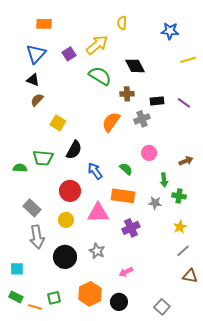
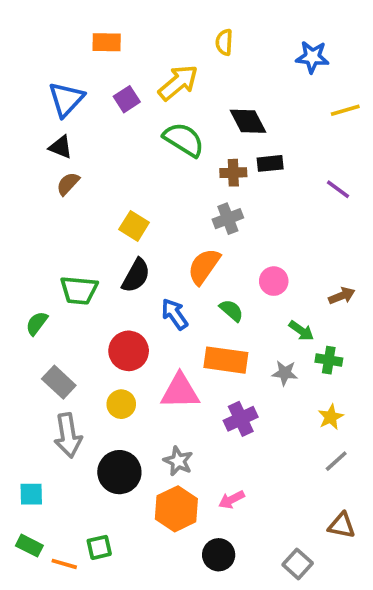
orange rectangle: (44, 24) -> (107, 42), moved
black rectangle: (157, 101) -> (270, 163), moved
gray cross: (142, 119) -> (228, 219), moved
orange semicircle: (111, 122) -> (204, 266), moved
yellow square: (58, 123) -> (134, 226), moved
green semicircle: (20, 168) -> (37, 323), moved, turned -56
green arrow: (164, 180) -> (301, 331), turned -48
brown triangle: (190, 276) -> (342, 525), moved
orange hexagon: (90, 294) -> (176, 509), moved

